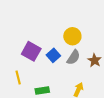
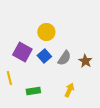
yellow circle: (72, 36) -> (46, 32), moved

